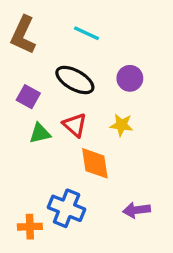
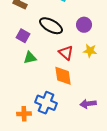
red triangle: (75, 125) -> (66, 53), moved
yellow star: (122, 125) -> (90, 51), moved

